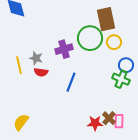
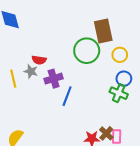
yellow circle: (114, 42) -> (120, 55), moved
purple cross: (64, 49) -> (54, 79), moved
red semicircle: (41, 72) -> (39, 60), moved

